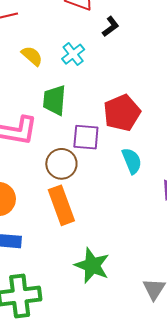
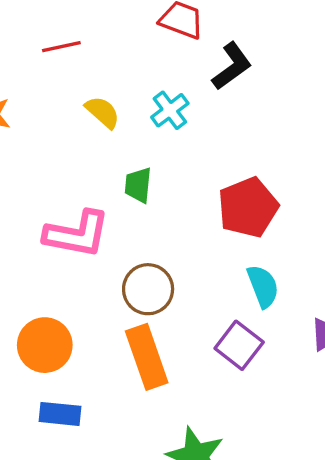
black L-shape: (111, 27) -> (232, 66), size x1.4
green trapezoid: (54, 100) -> (138, 185), size x0.7
purple square: (86, 137) -> (239, 345), moved, turned 32

